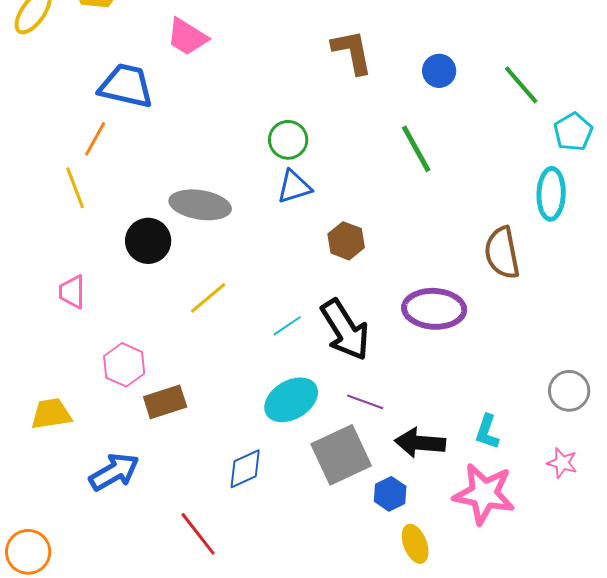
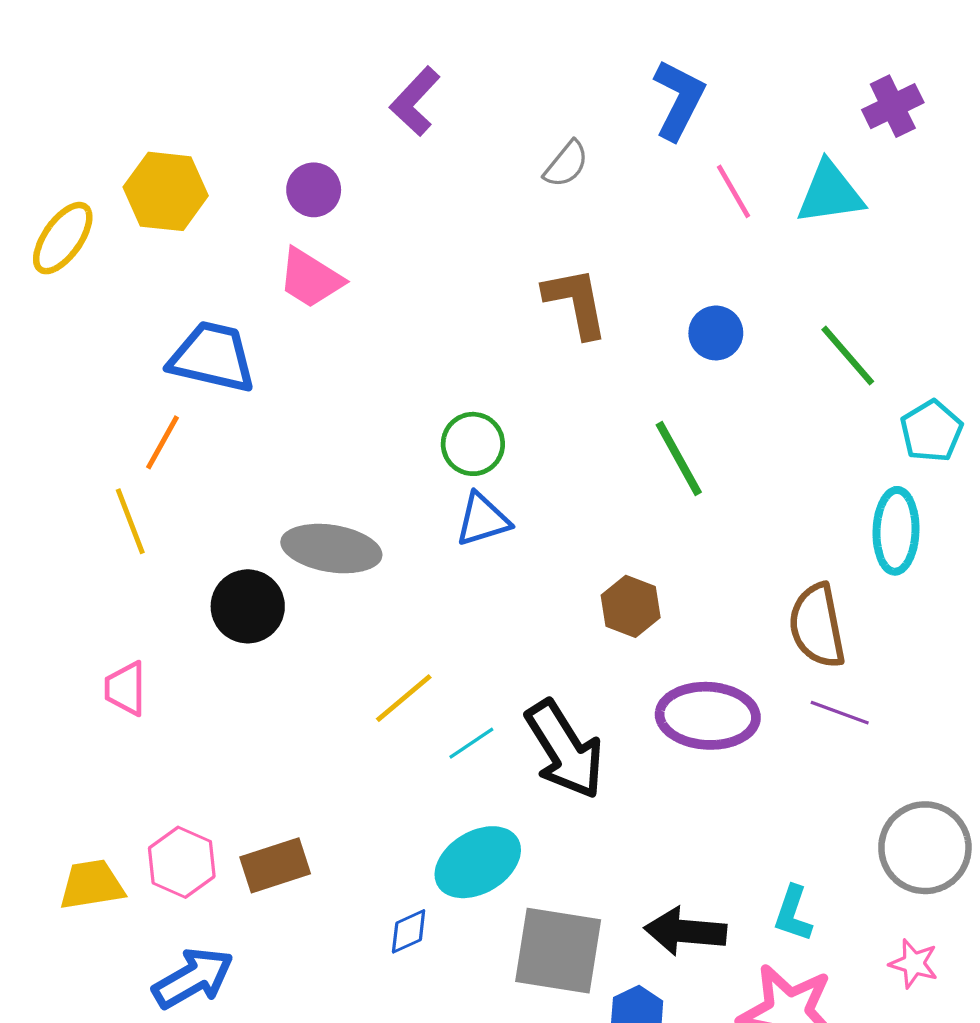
brown hexagon: (346, 241) -> (631, 606), moved
yellow line: (208, 298) -> (404, 698), moved
pink hexagon: (124, 365) -> (182, 862), moved
gray circle: (569, 391) -> (925, 848), size x1.4
purple line: (365, 402) -> (840, 713), moved
gray square: (341, 455) -> (558, 951), turned 34
blue diamond: (245, 469) -> (409, 931), moved, size x0.7

